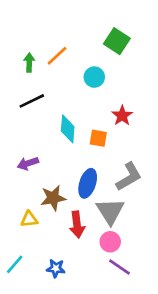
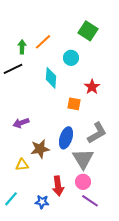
black line: (32, 101) -> (13, 69), moved
cyan diamond: (68, 129) -> (51, 78), moved
red arrow: (77, 225) -> (58, 186), moved

